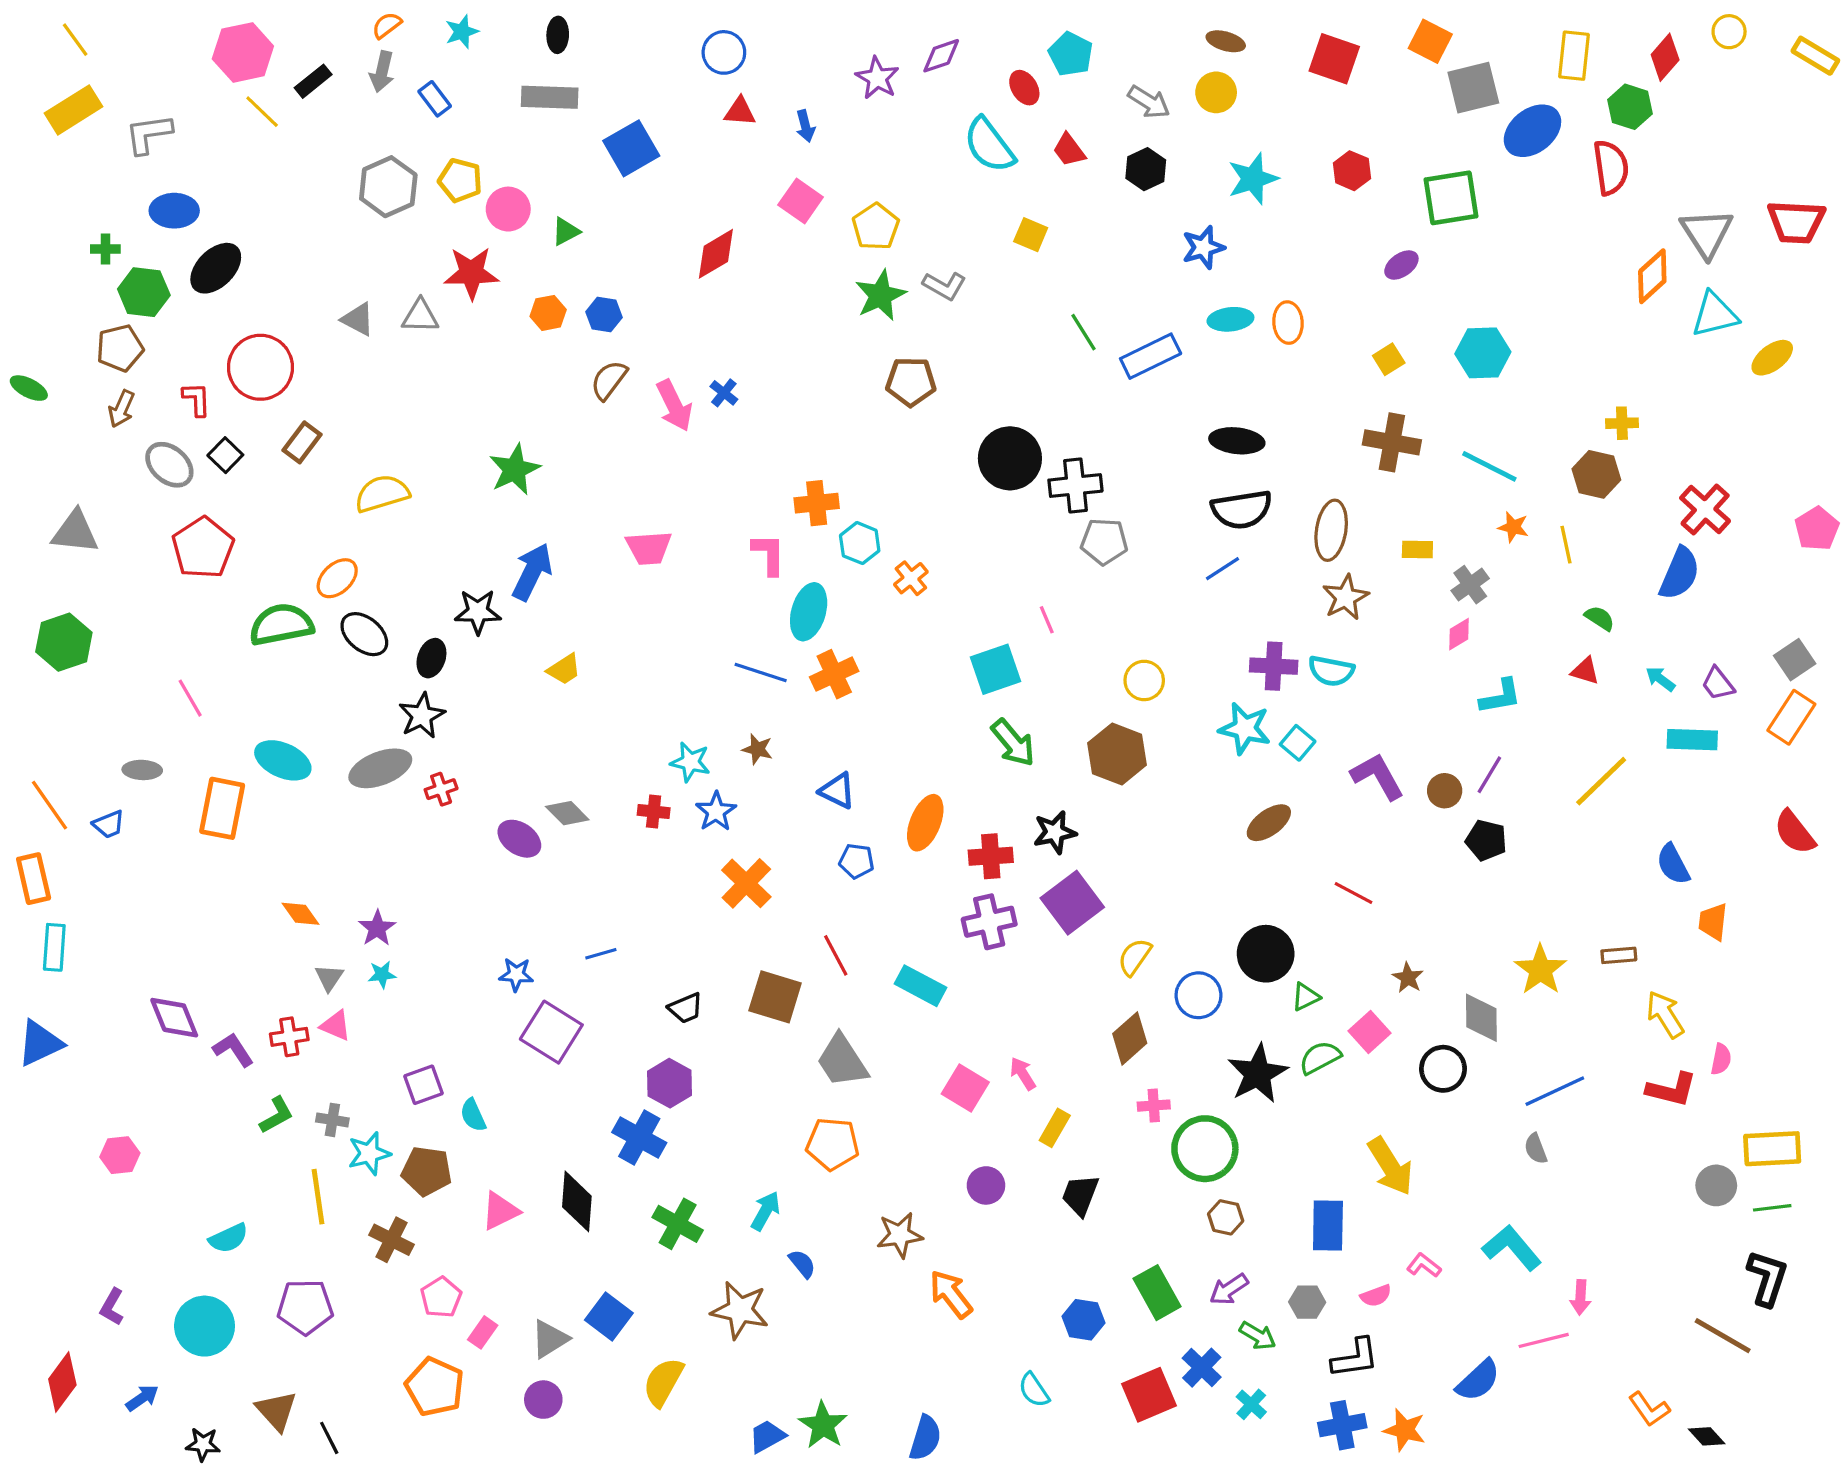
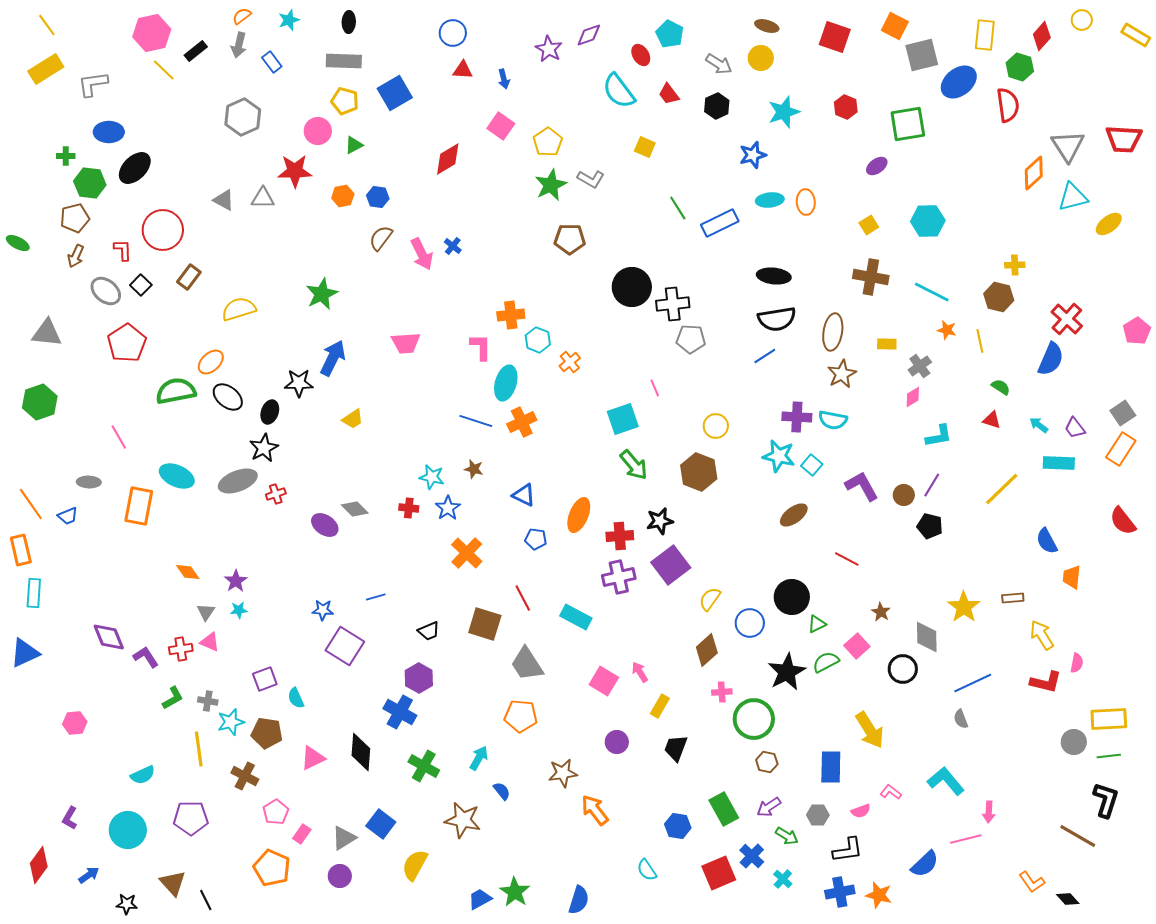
yellow pentagon: (460, 180) -> (345, 101), moved

